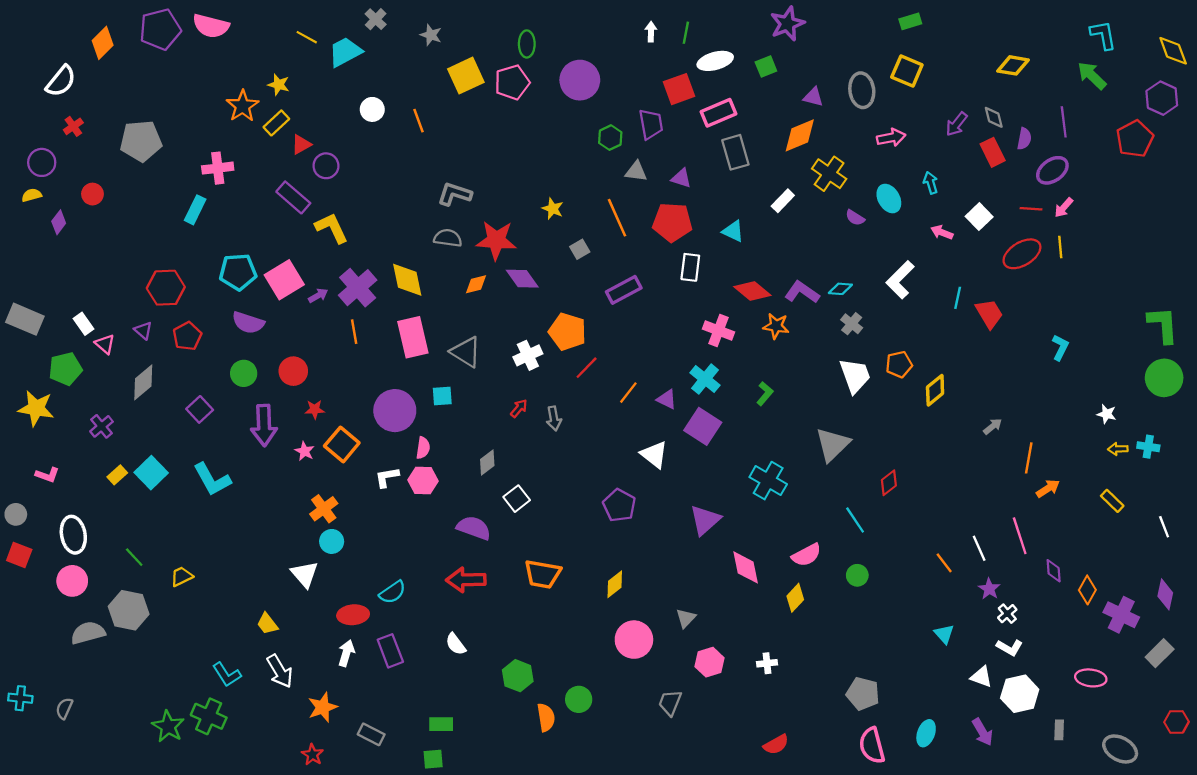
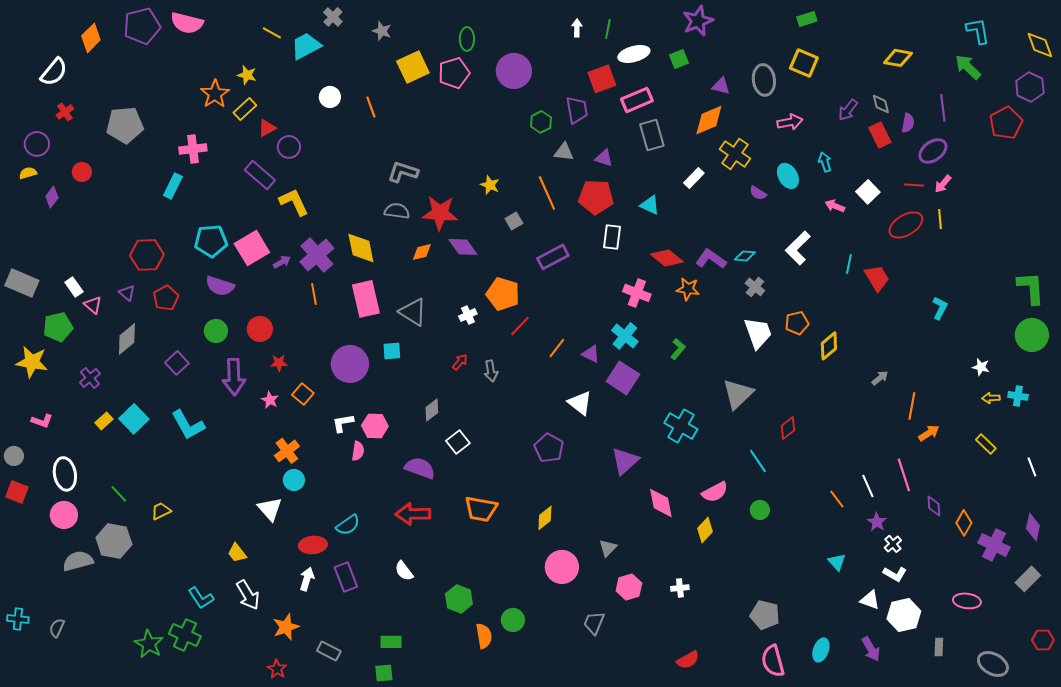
white cross: (528, 355) -> (468, 315), size x0.7
orange square: (342, 444) -> (303, 394), size x0.7
pink semicircle: (423, 448) -> (358, 451), moved

